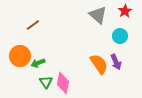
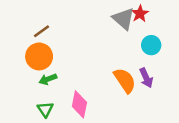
red star: (125, 11) -> (140, 14), moved
orange circle: (20, 56) -> (39, 56), moved
green triangle: (46, 82) -> (45, 109), moved

